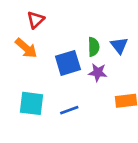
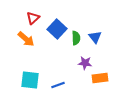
blue square: (68, 63) -> (57, 29), moved, turned -30
purple star: (98, 72) -> (85, 63), moved

